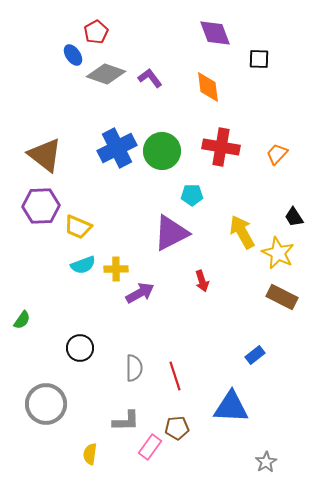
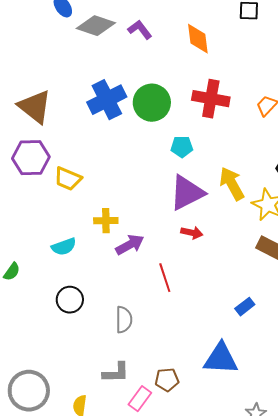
purple triangle: (171, 233) -> (187, 193), moved
cyan semicircle: (83, 265) -> (64, 247), moved
red arrow: (202, 281) -> (192, 233), turned -60
red line: (175, 376) -> (165, 278), moved
gray circle: (46, 404) -> (29, 391), moved

